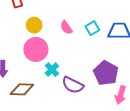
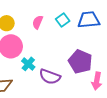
pink semicircle: (66, 28) -> (38, 22), turned 64

